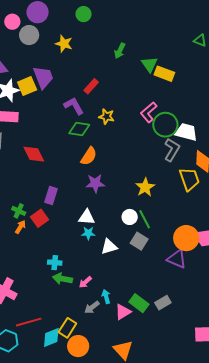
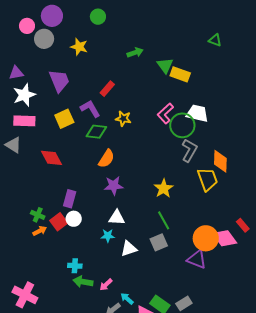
green arrow: (120, 51) -> (135, 53), turned -133
yellow square: (27, 86) -> (64, 119), moved
white trapezoid: (186, 132) -> (197, 113), moved
white triangle: (87, 217) -> (117, 218), moved
white circle: (130, 217) -> (74, 219), moved
orange arrow: (20, 227) -> (40, 231), turned 32
gray square: (139, 241) -> (159, 242), turned 36
cyan arrow: (106, 297) -> (127, 299), turned -32

